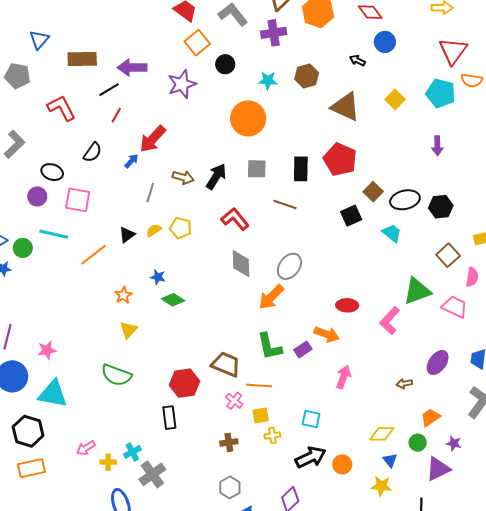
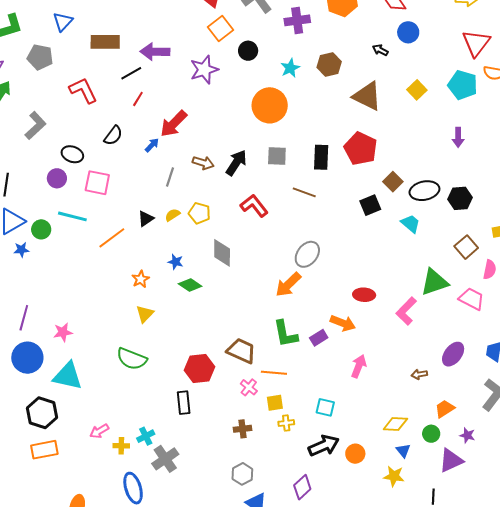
cyan star: (268, 81) -> (290, 68), turned -30
gray diamond: (241, 264) -> (222, 253), moved

